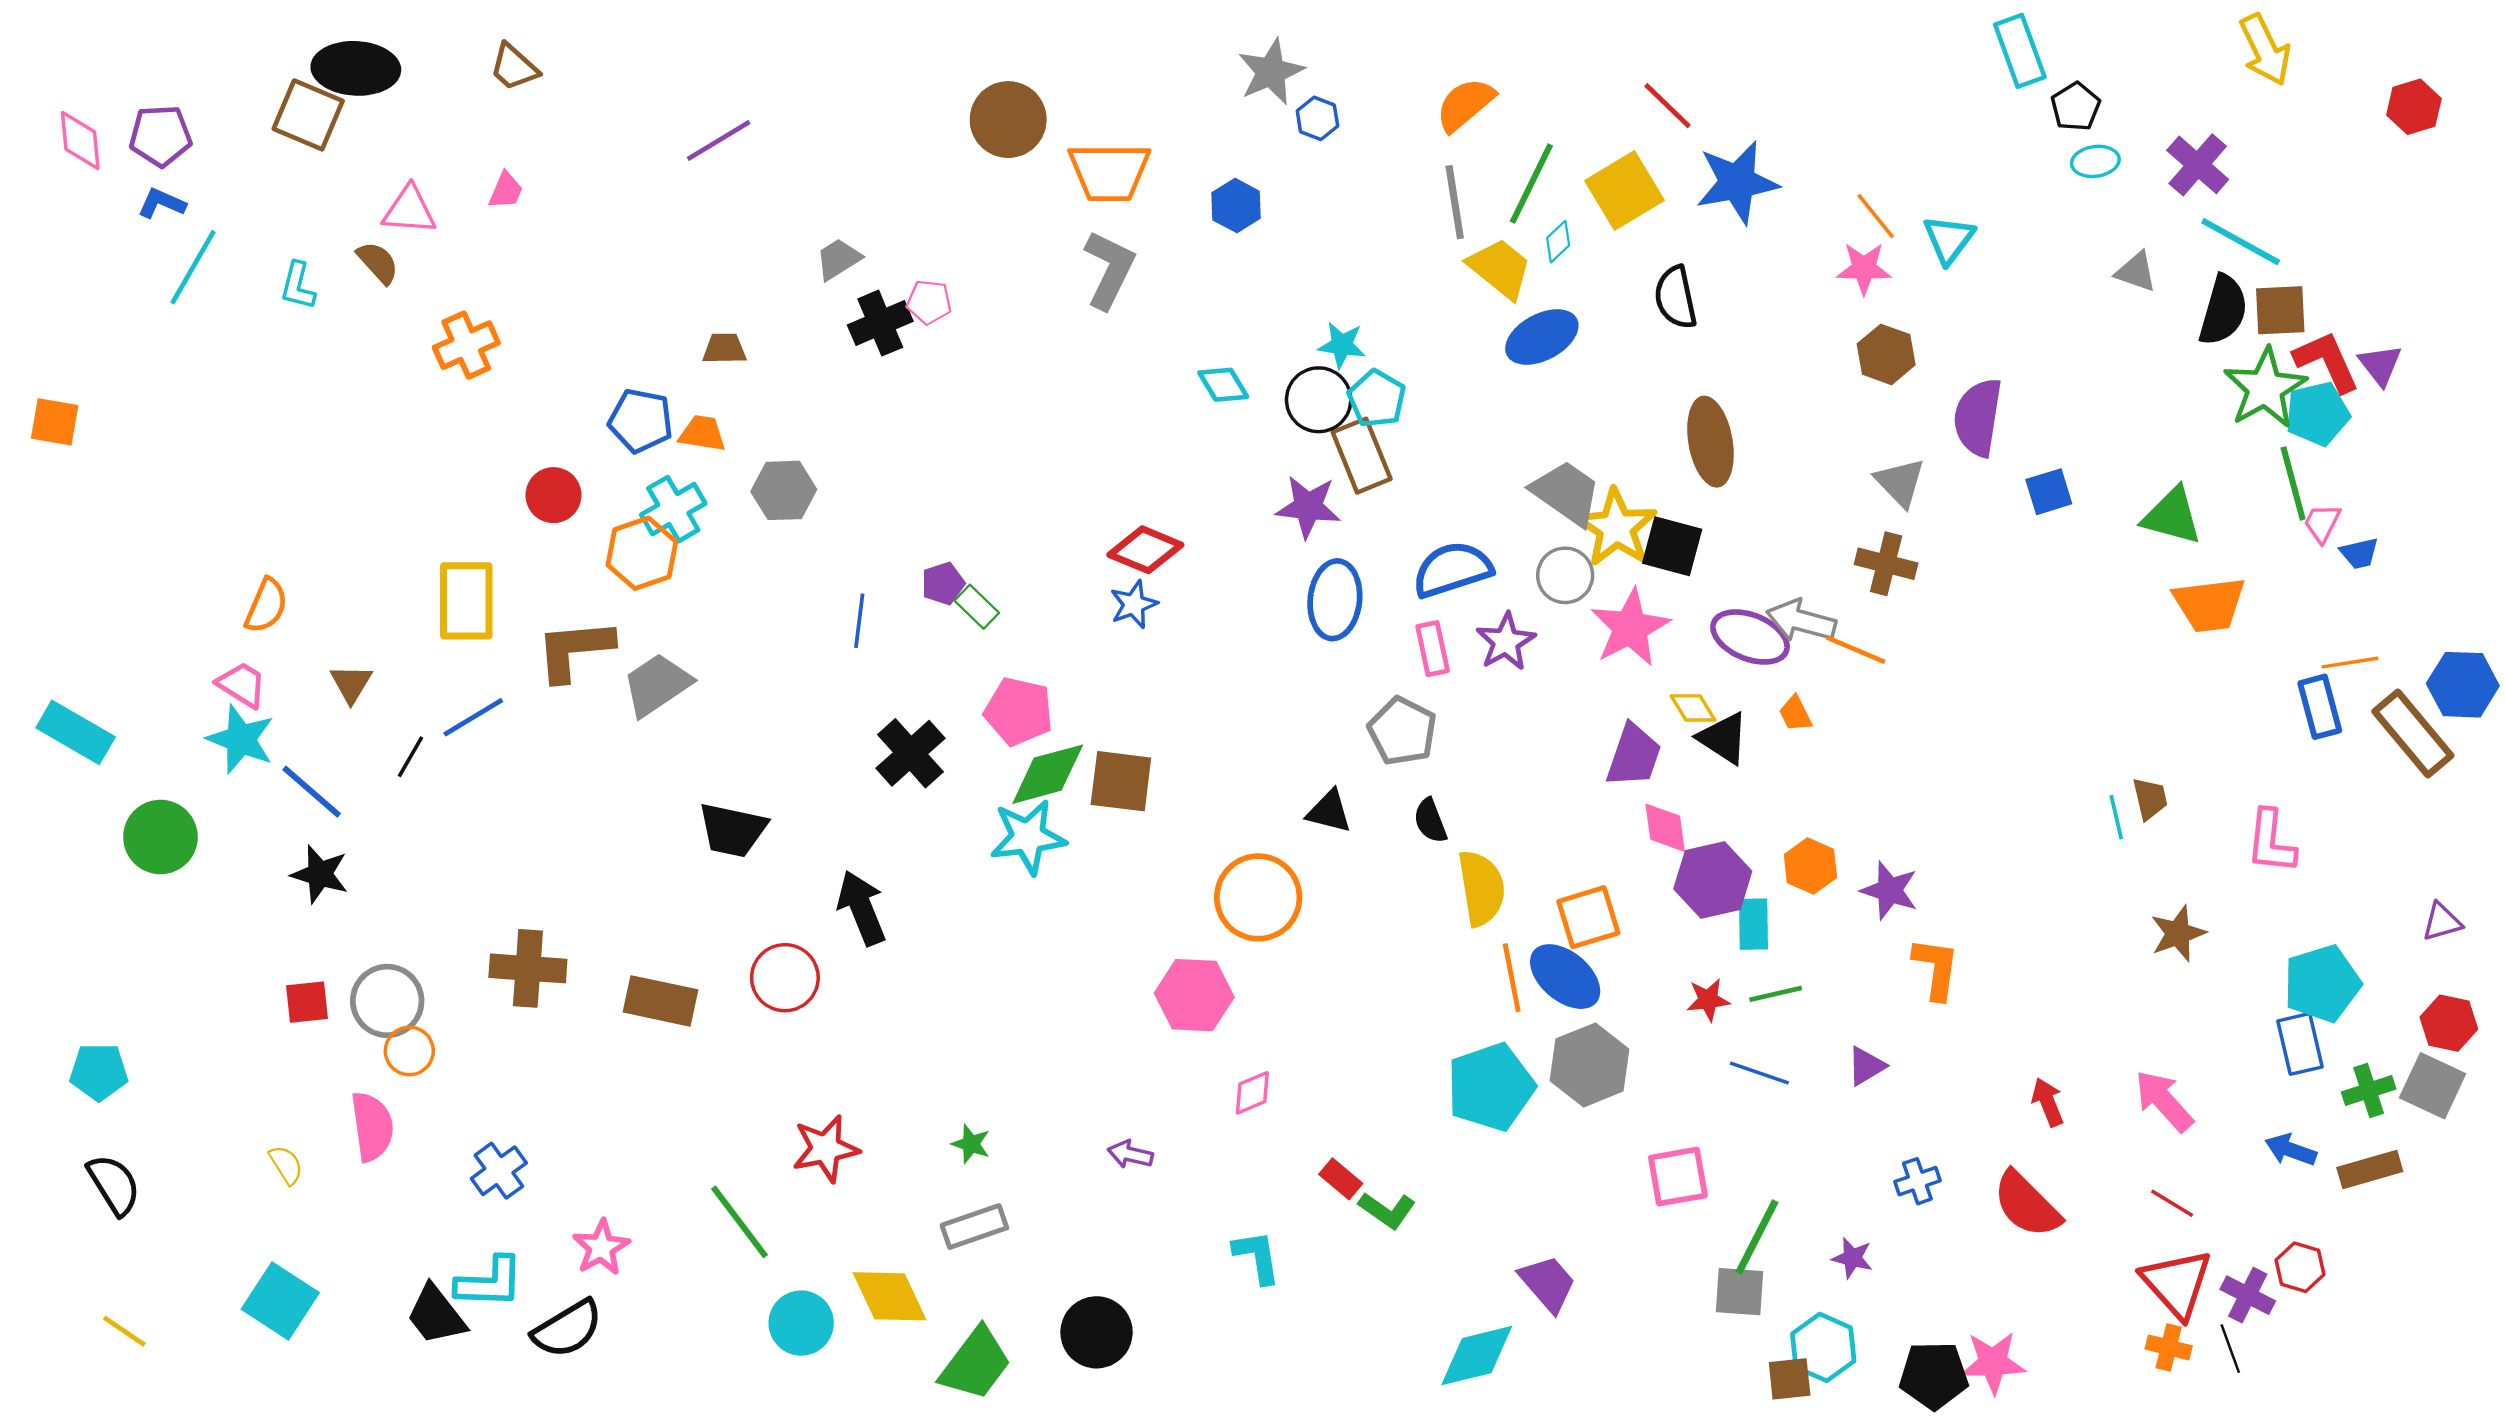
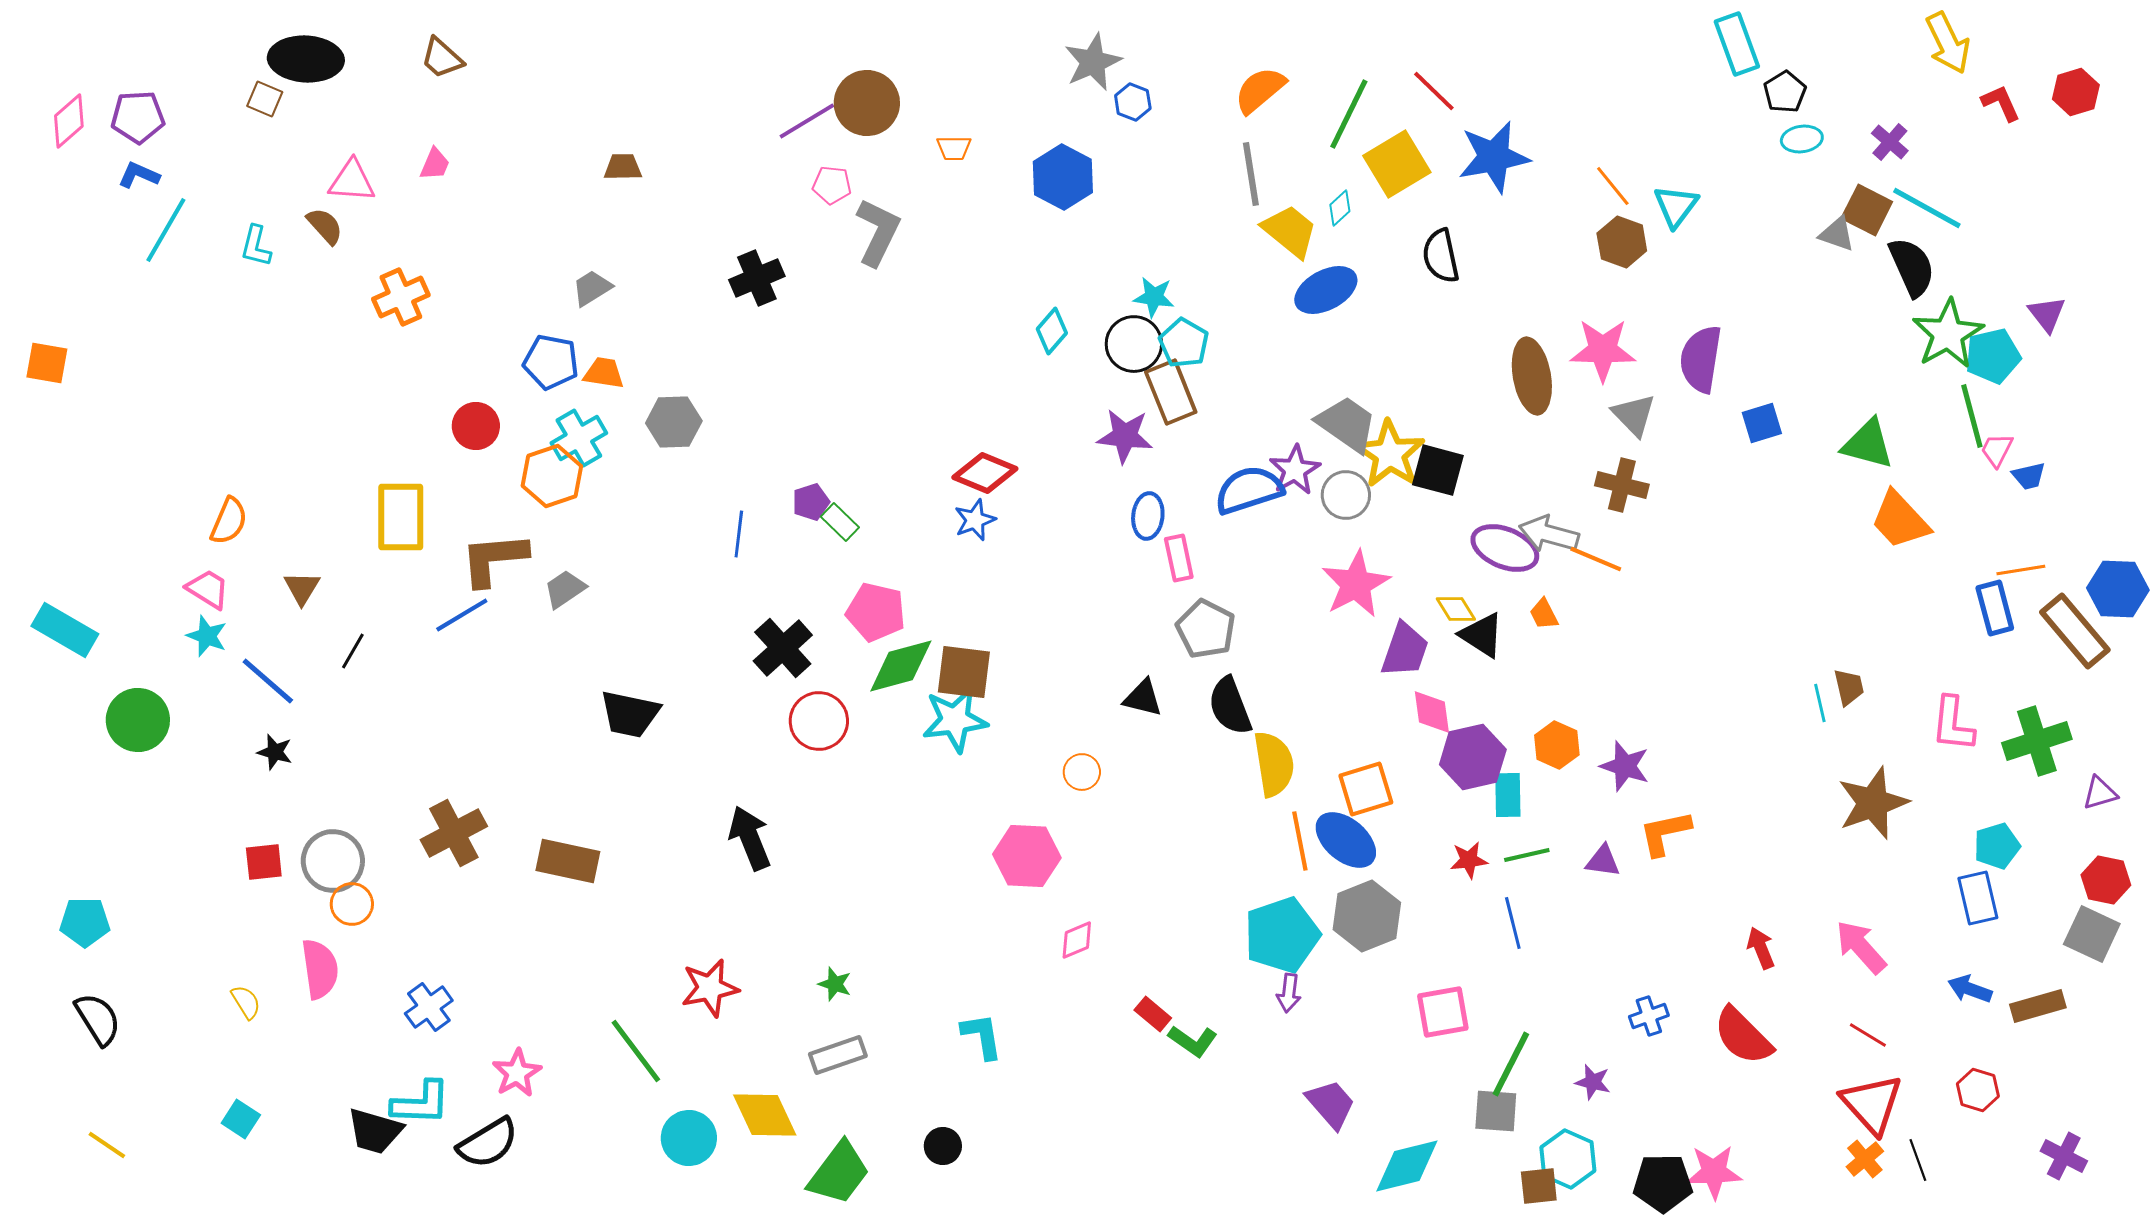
brown square: (308, 115) -> (265, 99), size x0.6
pink diamond: (80, 140) -> (69, 121), turned 54
purple line: (719, 140) -> (807, 121), moved
purple cross: (2198, 165) -> (1890, 142), size x0.7
orange trapezoid: (1109, 172) -> (954, 148), size x0.5
green line: (1531, 183) -> (1349, 114), moved
blue hexagon: (1236, 206) -> (1063, 177), size x1.4
gray trapezoid: (838, 259) -> (592, 288), moved
pink star: (1864, 268) -> (1603, 350), moved, size x1.4
gray L-shape: (1109, 270) -> (878, 232), moved
pink pentagon: (929, 302) -> (832, 185), moved
black semicircle: (2223, 310) -> (1912, 267), turned -40
brown square: (2280, 310) -> (1867, 210), moved, turned 30
brown trapezoid: (724, 349) -> (623, 167), moved
brown hexagon: (1886, 354) -> (1622, 242), moved
red L-shape: (2327, 361) -> (2001, 103), moved, size x0.7
cyan diamond: (1223, 385) -> (1052, 331), turned 72
brown ellipse: (1710, 442) -> (1532, 376), moved
blue ellipse: (1335, 600) -> (1148, 516), size x0.7
orange trapezoid: (2209, 604) -> (1900, 520), turned 54
pink star: (1630, 628) -> (1356, 584), moved
purple star: (1506, 642) -> (1295, 470), moved
pink rectangle: (1433, 649) -> (1179, 558), moved
gray trapezoid: (657, 685) -> (565, 589), size x0.7
blue line: (473, 717) -> (462, 615), moved
cyan star: (241, 739) -> (207, 636), size x0.7
black semicircle: (1430, 821) -> (1230, 706), size x1.5
cyan star: (1028, 837) -> (955, 720), moved
black star: (320, 874) -> (275, 752), size x0.7
orange circle: (1258, 897) -> (1082, 772), size x0.5
black arrow: (862, 908) -> (750, 838), moved
brown star: (2178, 934) -> (1873, 803), size x1.5
brown cross: (528, 968) -> (454, 833), turned -32
orange L-shape: (1936, 968) -> (1665, 833), turned -110
red circle: (785, 978) -> (819, 721), moved
cyan pentagon: (2322, 984) -> (1997, 846), size x0.7
purple triangle: (1866, 1066) -> (1603, 861), moved, turned 39
blue line: (1759, 1073) -> (1513, 923), turned 57
green cross: (2369, 1090) -> (2037, 741), moved, size x1.5
purple arrow: (1130, 1154) -> (1289, 993), moved, turned -96
cyan L-shape: (1257, 1257) -> (982, 1036), moved
purple cross: (2248, 1295) -> (2064, 1156), moved
cyan square: (280, 1301) -> (241, 1119), size x0.6
black trapezoid: (436, 1315) -> (375, 1131), turned -36
black circle: (1097, 1332) -> (943, 1146), size x0.6
orange cross: (2169, 1347) -> (1865, 1159), turned 36
cyan diamond: (1477, 1356) -> (1407, 1166), moved

